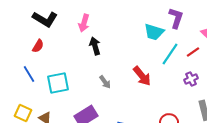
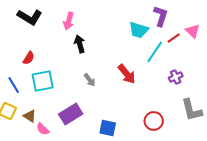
red semicircle: (38, 46) -> (29, 58), moved
red line: (193, 52) -> (174, 38), moved
blue line: (29, 74) -> (14, 85), moved

